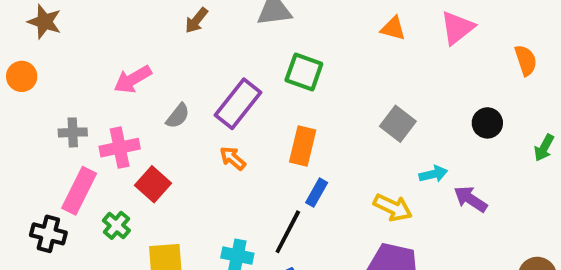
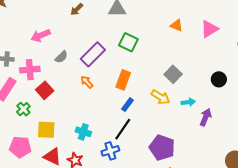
purple arrow: (470, 199) -> (206, 117), turned 72
yellow arrow: (393, 207) -> (161, 97), moved
black line: (288, 232) -> (123, 129), moved

